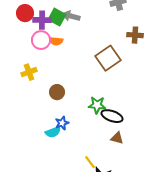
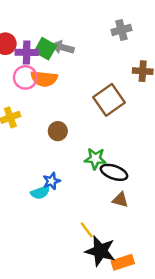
orange semicircle: (56, 41) -> (44, 79), size x1.5
brown circle: (57, 92) -> (58, 131), moved

